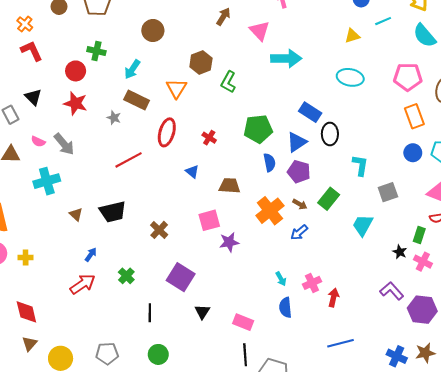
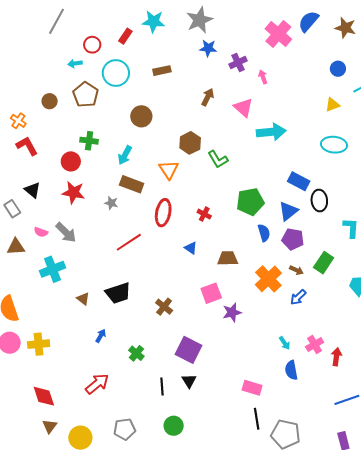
green L-shape: (228, 82) -> (218, 159), turned -55
yellow cross: (26, 257) -> (39, 344), size x1.5
red arrow: (83, 284) -> (97, 384), moved
black triangle: (202, 312) -> (189, 381), moved

